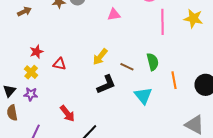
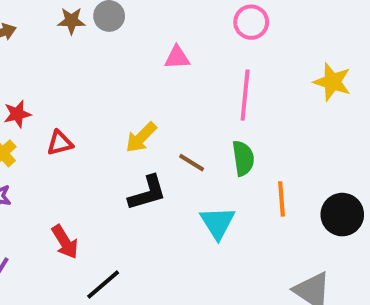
pink line: (163, 22) -> (245, 95), moved
red triangle: (59, 64) -> (60, 143), turned -32

